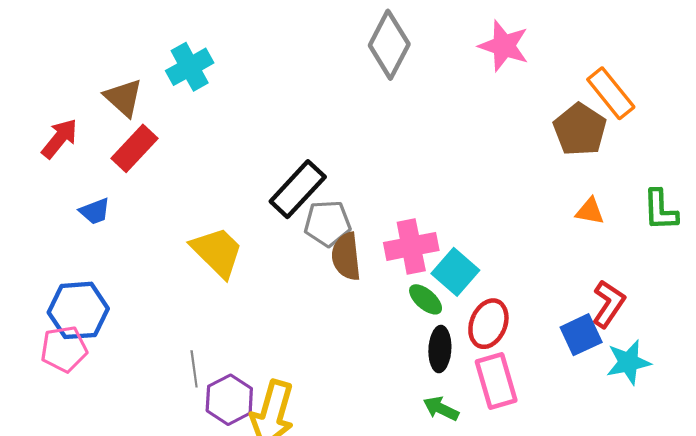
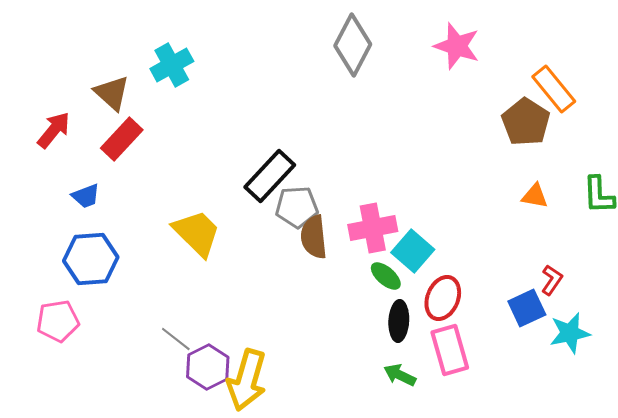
red L-shape: (609, 304) -> (552, 280), size x0.7
blue hexagon: (78, 310) -> (91, 259), moved
gray line: (194, 369) -> (176, 339), turned -44

